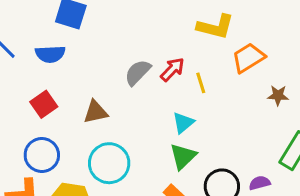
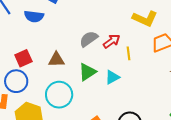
red square: (44, 104) -> (23, 58), moved
green triangle: (183, 156) -> (87, 72), moved

